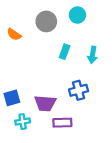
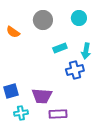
cyan circle: (77, 15) -> (79, 18), moved
cyan rectangle: (65, 52) -> (60, 48), turned 48
blue cross: (79, 90) -> (75, 70), moved

